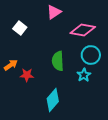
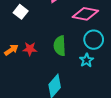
red star: (27, 75) -> (30, 49), moved

